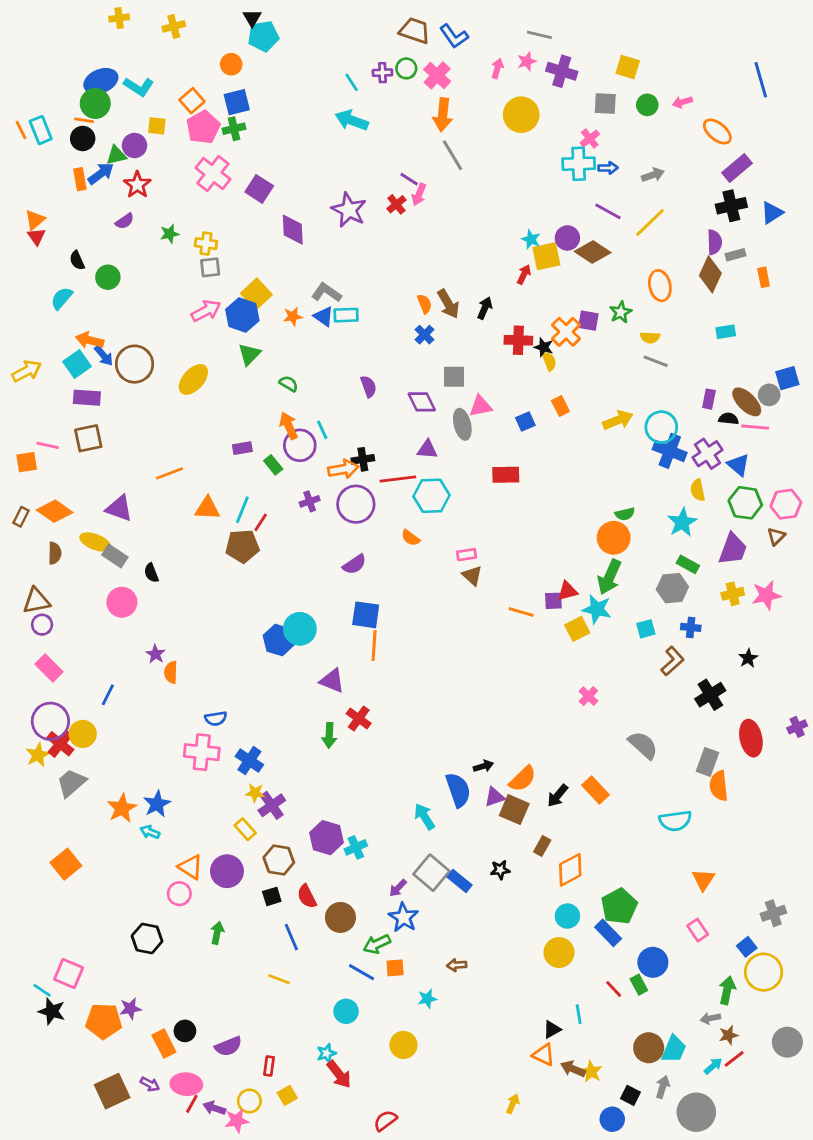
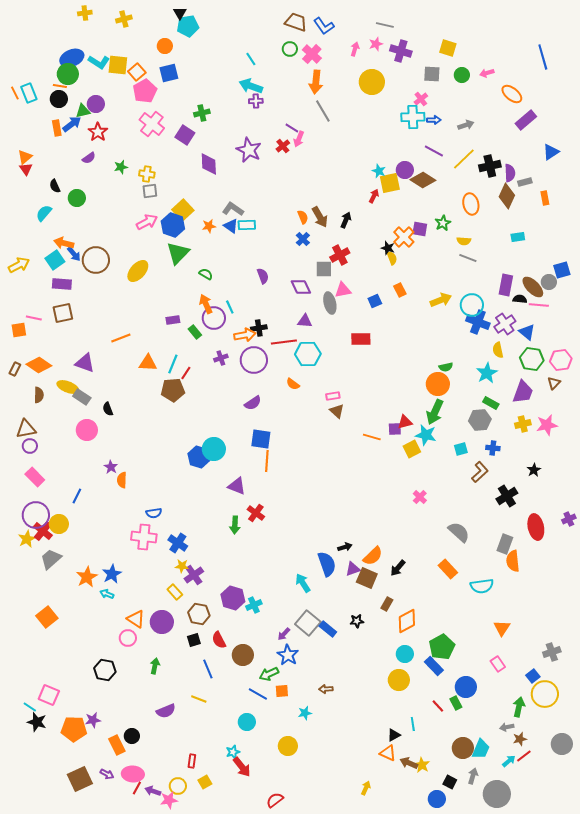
purple cross: (382, 73) -> (256, 101), moved
yellow square: (157, 126) -> (118, 65), moved, size x1.5
green cross: (234, 129) -> (202, 113), moved
black cross: (731, 206) -> (490, 166), moved
red cross: (518, 340) -> (340, 255), moved, turned -30
green triangle: (249, 354) -> (178, 253), size x1.4
purple rectangle: (709, 399) -> (506, 285), size x1.5
orange rectangle: (595, 790) -> (448, 569), moved
purple semicircle: (228, 1046) -> (166, 711), moved

